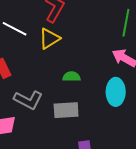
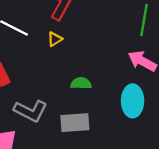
yellow triangle: (49, 39) -> (55, 39), size x0.6

